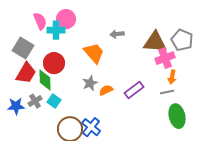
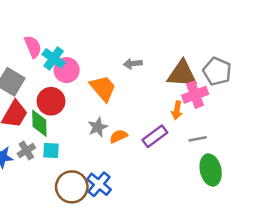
pink circle: (66, 19) -> (67, 70), moved
cyan cross: (56, 30) -> (54, 58), turned 36
orange arrow: (172, 77) -> (177, 110), moved
cyan square: (54, 101) -> (51, 151), turned -32

